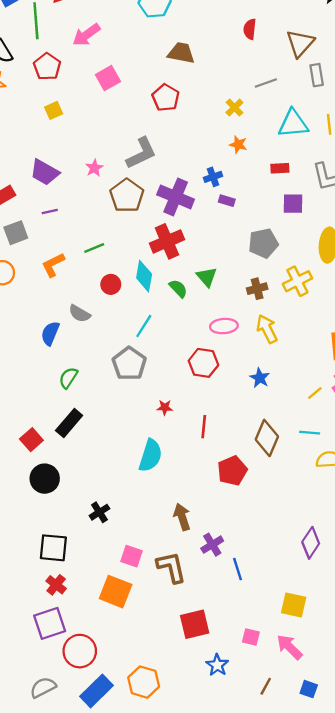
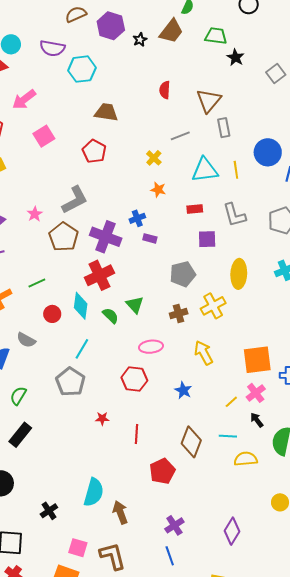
yellow arrow: (267, 329) -> (204, 353), moved
cyan semicircle: (150, 456) -> (94, 492), moved
purple cross: (212, 545) -> (174, 525), moved

